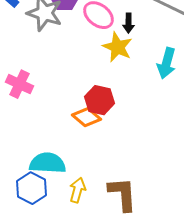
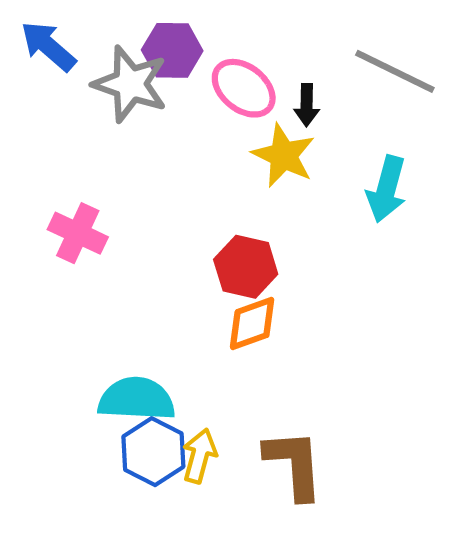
orange diamond: (86, 117) -> (252, 323), moved, turned -60
blue hexagon: (32, 188) -> (153, 452), moved

